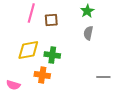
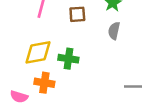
brown square: (51, 20) -> (77, 14), moved
orange cross: (42, 75) -> (44, 83), moved

